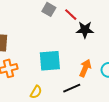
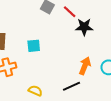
cyan square: (50, 61) -> (34, 46), moved, size x0.6
yellow semicircle: (36, 92) -> (35, 91), turned -96

